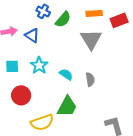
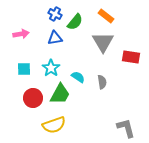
orange rectangle: (94, 13) -> (106, 16), turned 42
red rectangle: (119, 20) -> (131, 57), moved, turned 30
blue triangle: (32, 35) -> (55, 38), moved, turned -42
green trapezoid: (67, 106) -> (60, 94), moved

